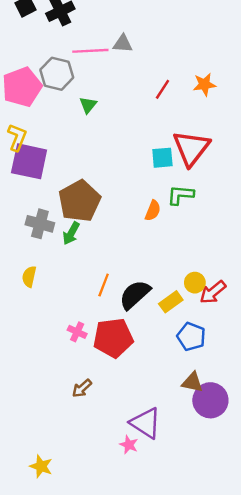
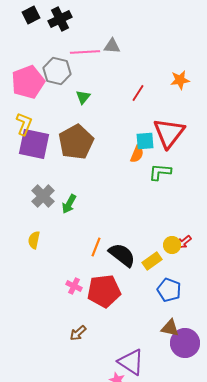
red line: (162, 89) -> (138, 93), moved
brown pentagon: (80, 201) -> (76, 142), moved
orange semicircle: (153, 211) -> (137, 154), moved
gray cross: (40, 224) -> (43, 196), turned 30
red arrow: (213, 292) -> (184, 242), moved, size x0.7
black semicircle: (135, 295) -> (122, 255), turned 80

